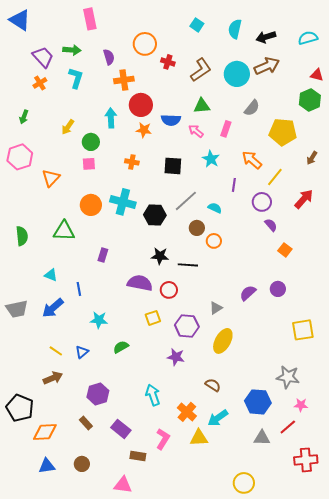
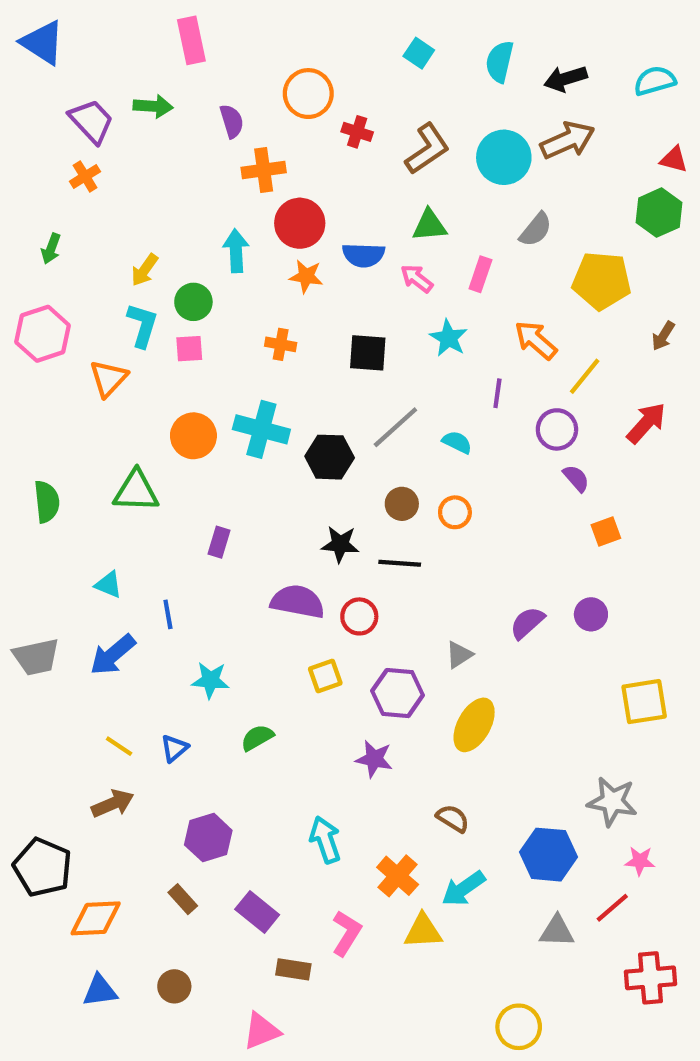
cyan L-shape: (76, 78) -> (142, 325), moved
brown circle: (197, 228) -> (402, 504), moved
orange square: (285, 250) -> (606, 531), turned 32
pink triangle: (123, 485) -> (261, 1031), turned -30

